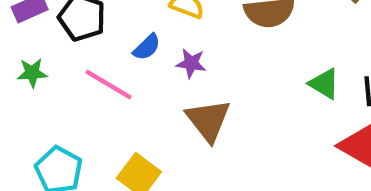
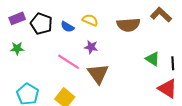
blue semicircle: (147, 47) -> (67, 27), moved, turned 72
pink line: (109, 84) -> (69, 62), moved

